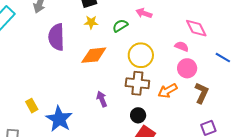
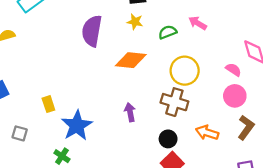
orange arrow: (168, 91) -> (207, 133), moved, turned 36

